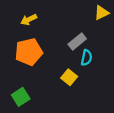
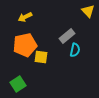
yellow triangle: (101, 13) -> (88, 11), turned -48
yellow square: (69, 77) -> (41, 57), moved, turned -32

